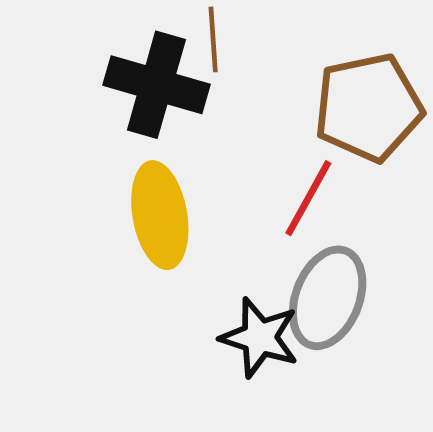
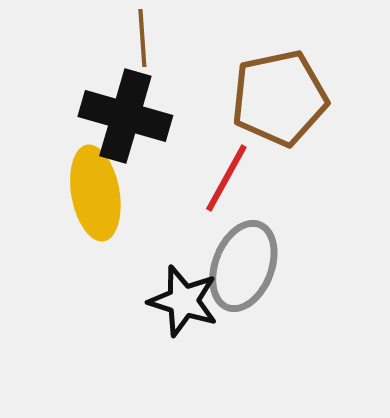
black cross: (156, 85) -> (125, 116), moved

